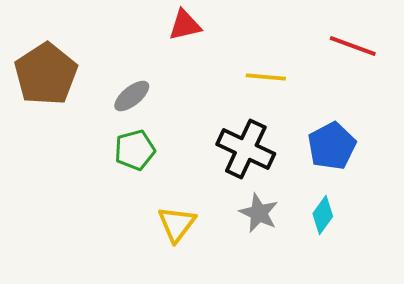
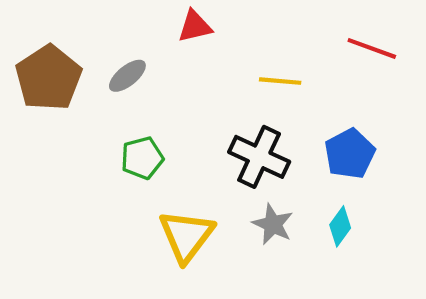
gray ellipse: (132, 96) -> (127, 76), moved
yellow triangle: (177, 224) -> (186, 236), size x1.4

